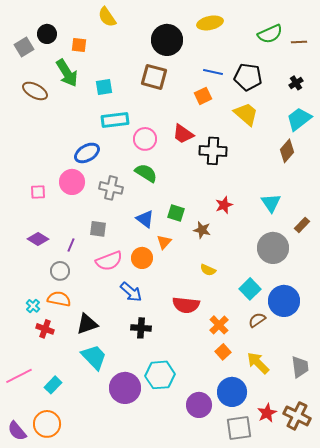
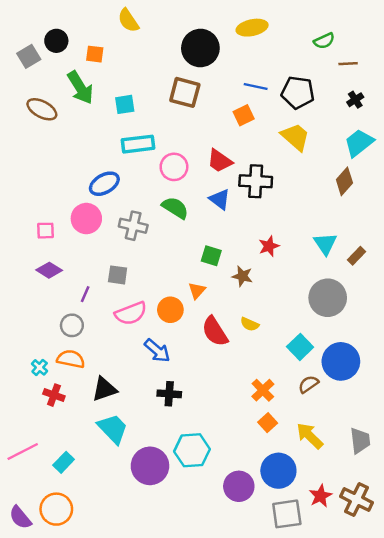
green semicircle: (270, 34) -> (324, 41), size x0.7
brown line: (299, 42) -> (348, 64), moved
blue triangle: (145, 219) -> (220, 199), moved
brown rectangle: (302, 225) -> (356, 256), moved
purple diamond: (38, 239) -> (49, 270), moved
red semicircle: (186, 305) -> (215, 331), moved, turned 52

